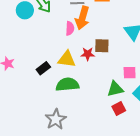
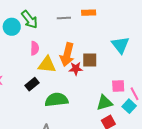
orange arrow: (82, 18) -> (67, 55), moved
pink semicircle: (70, 28) -> (35, 48), moved
yellow triangle: (67, 59) -> (47, 65), moved

